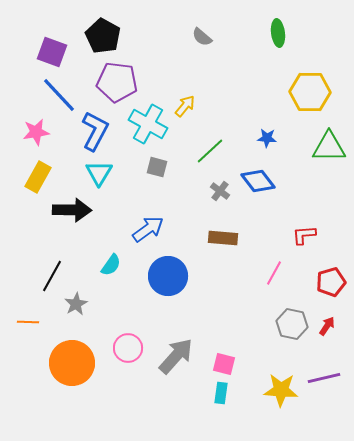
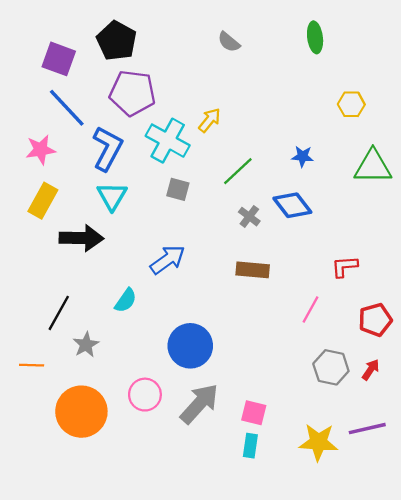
yellow hexagon: (310, 92) -> (351, 104), size x0.6
blue circle: (168, 276) -> (190, 346), moved

